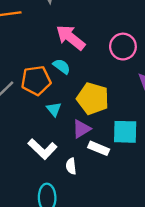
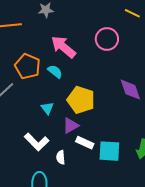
pink circle: (123, 47) -> (107, 39), moved
orange pentagon: (36, 81) -> (28, 66), moved, turned 30
cyan square: (125, 132) -> (109, 151), moved

